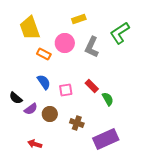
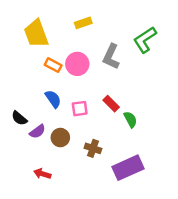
yellow rectangle: (79, 19) -> (83, 23), moved
pink circle: (65, 43) -> (77, 64), moved

